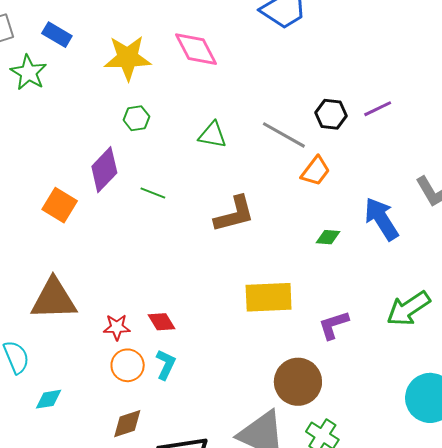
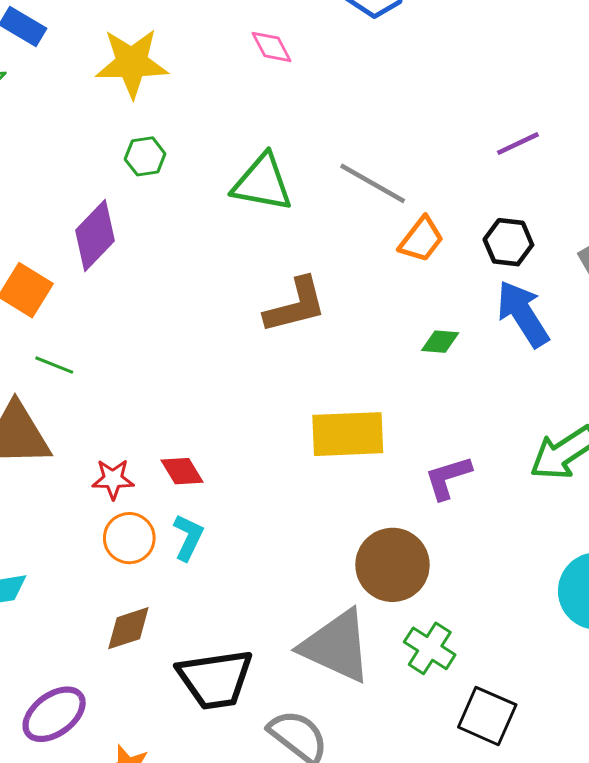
pink diamond: (196, 49) -> (272, 47), moved, size x0.6
black hexagon: (331, 114) -> (508, 242), moved
green triangle: (212, 135) -> (262, 183), size x1.4
green line: (153, 193) -> (54, 365), moved

